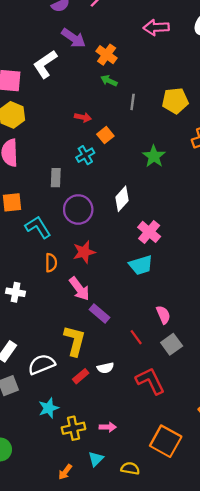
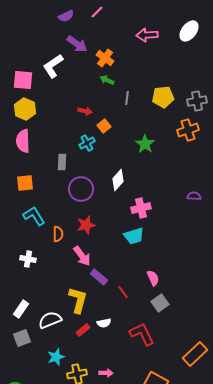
cyan L-shape: (38, 227) -> (34, 216), moved
pink cross: (149, 232) -> (141, 208), turned 36
red line: (136, 337) -> (123, 292), moved

